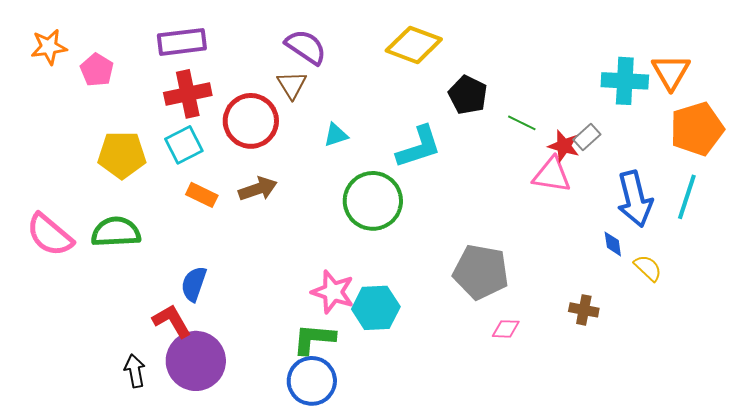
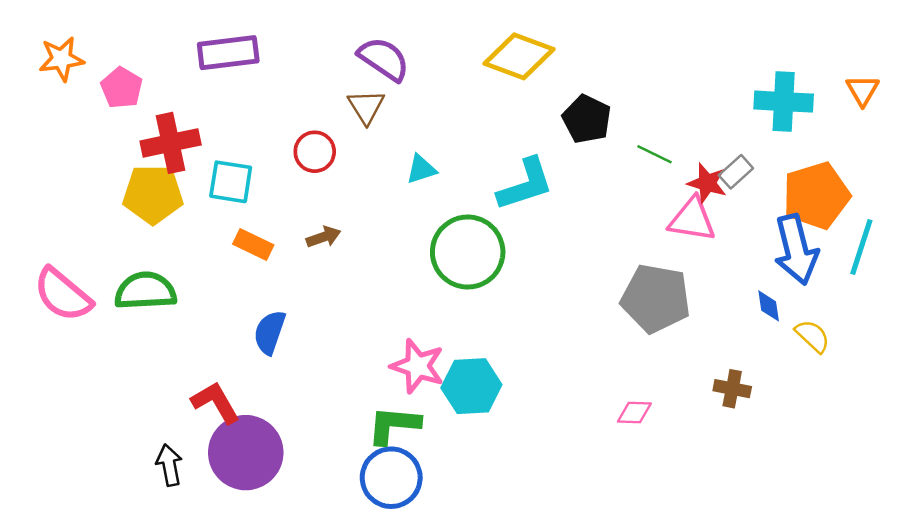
orange triangle: (671, 72) -> (863, 90), moved, size x0.7
red cross: (188, 94) -> (171, 143), moved
red circle: (251, 121) -> (315, 152), size x0.6
orange pentagon: (697, 129) -> (816, 196), moved
cyan square: (184, 145) -> (231, 182), turned 36
brown arrow: (258, 189) -> (323, 237), size x0.7
gray pentagon: (481, 272) -> (656, 298), moved
blue semicircle: (194, 284) -> (270, 332), moved

